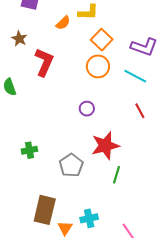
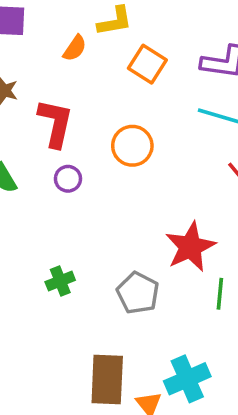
orange circle: (98, 66) -> (132, 146), moved
purple circle: (87, 109) -> (68, 179), moved
cyan cross: (89, 218) -> (187, 379), size x1.4

